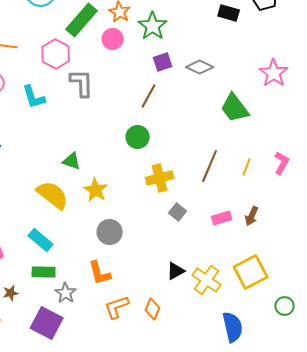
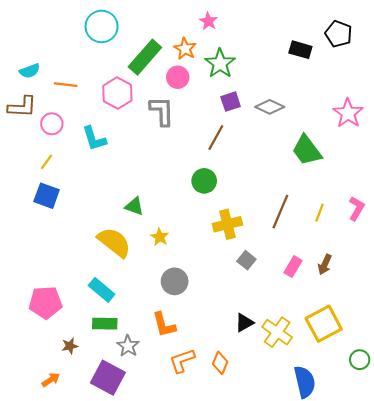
gray L-shape: (82, 83) -> (162, 111), moved
yellow star: (96, 190) -> (160, 237), size x0.7
pink rectangle: (222, 218) -> (293, 267), turned -42

